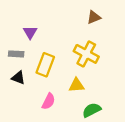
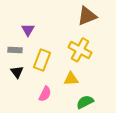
brown triangle: (94, 17) -> (87, 16), size x1.5
black triangle: (18, 78) -> (17, 72), turned 32

